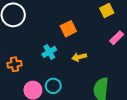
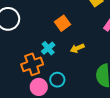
orange cross: (15, 64) -> (32, 64), moved, size x1.5

